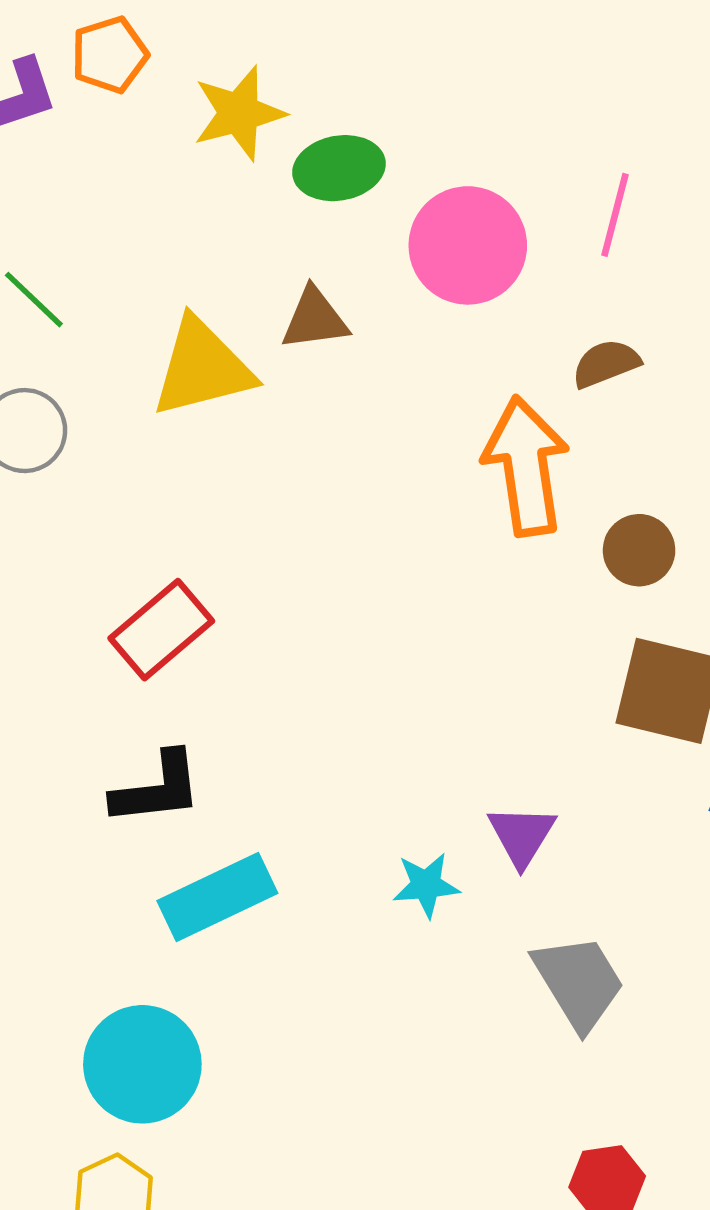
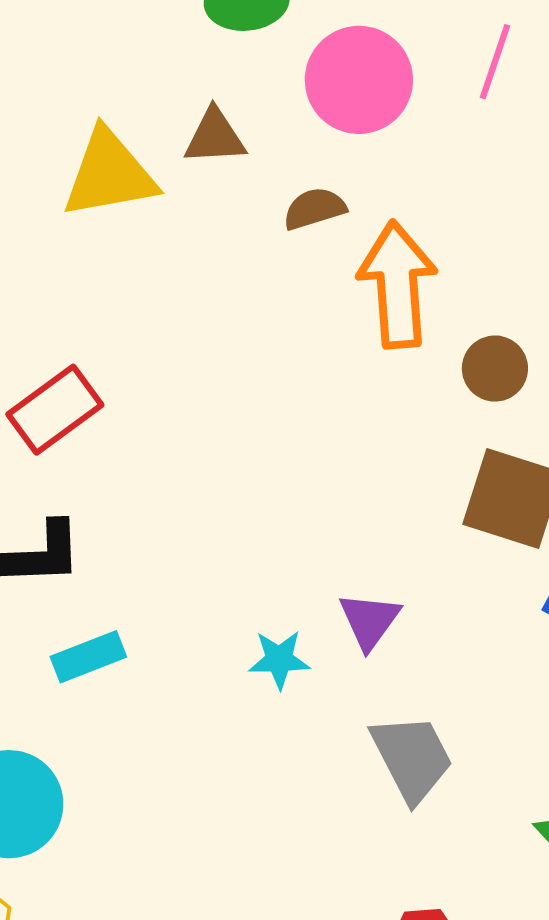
brown semicircle: (606, 363) -> (314, 209), moved
cyan rectangle: (217, 897) -> (88, 657), size x0.7

